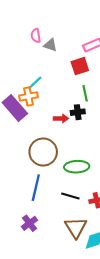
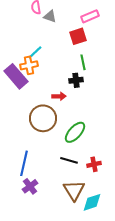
red arrow: (61, 118) -> (59, 96), moved
green ellipse: (77, 167) -> (75, 132), turned -45
blue line: (36, 188) -> (24, 163), moved

